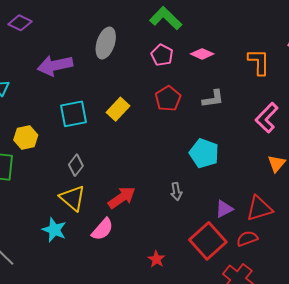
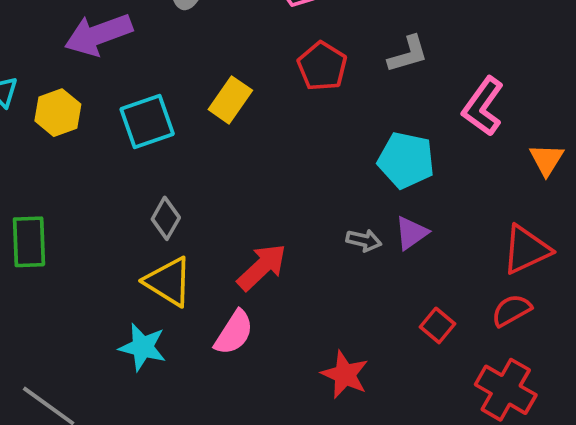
pink L-shape: (267, 118) -> (483, 106), moved
yellow hexagon: (26, 138) -> (58, 113), moved
gray arrow: (176, 191) -> (364, 240), turned -60
purple triangle: (224, 209) -> (411, 233), moved
red square: (208, 241) -> (437, 325), size x0.5
red star: (156, 259) -> (345, 375), size x1.4

